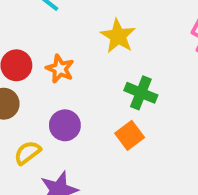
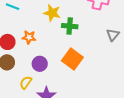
green cross: (141, 93) -> (70, 26), moved
orange square: (130, 135) -> (72, 59), size x1.5

